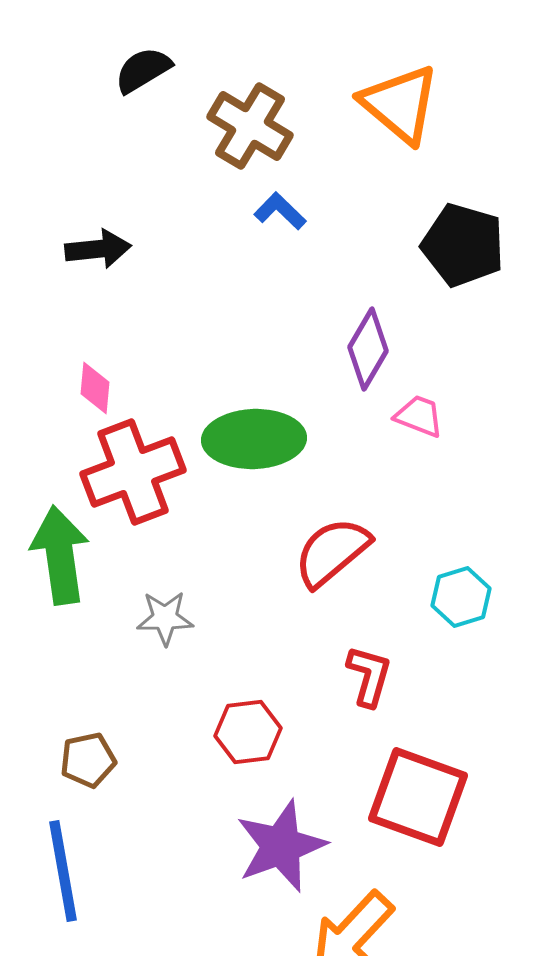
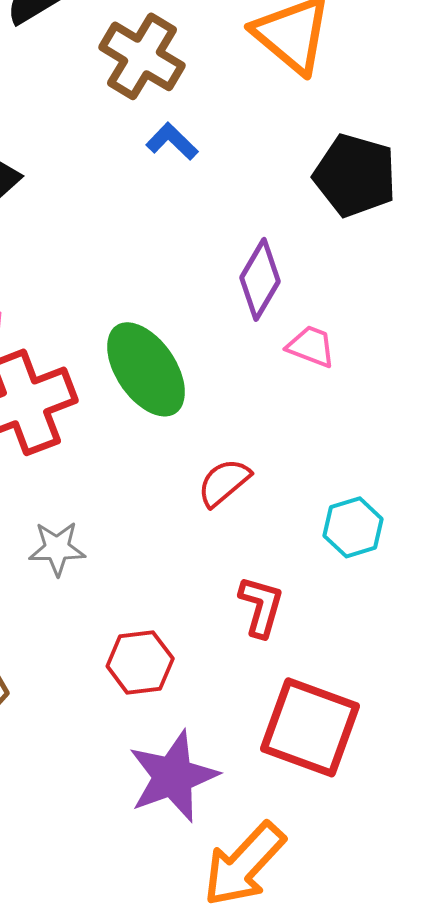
green ellipse: (254, 439) -> (146, 369), turned 58
red semicircle: (332, 552) -> (224, 482), size x0.7

